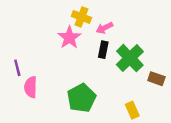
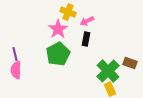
green cross: (130, 58) -> (108, 71), moved
pink semicircle: (31, 87) -> (16, 70), moved
green pentagon: (81, 98) -> (58, 54), moved

